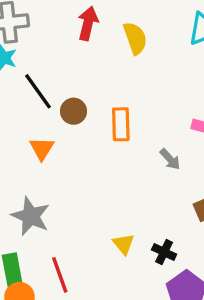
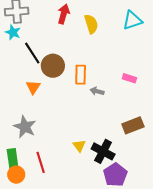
brown circle: (74, 111) -> (53, 66), size x1.5
gray arrow: (170, 159) -> (97, 91), moved, turned 144
black cross: (164, 252) -> (103, 151), size x1.6

